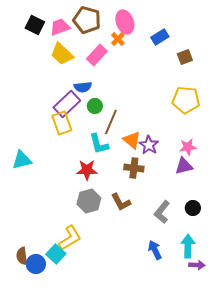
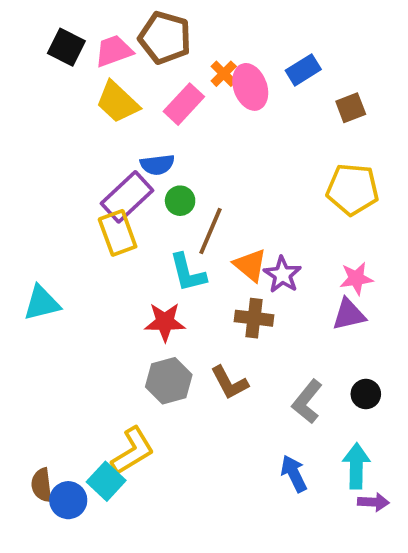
pink ellipse: (125, 22) -> (250, 87), moved

